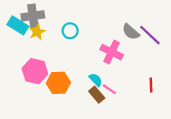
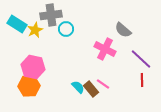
gray cross: (33, 16) -> (51, 15), moved
purple line: (150, 35) -> (141, 59), moved
cyan semicircle: (96, 80) -> (78, 87), moved
orange hexagon: (58, 83) -> (29, 86), moved

